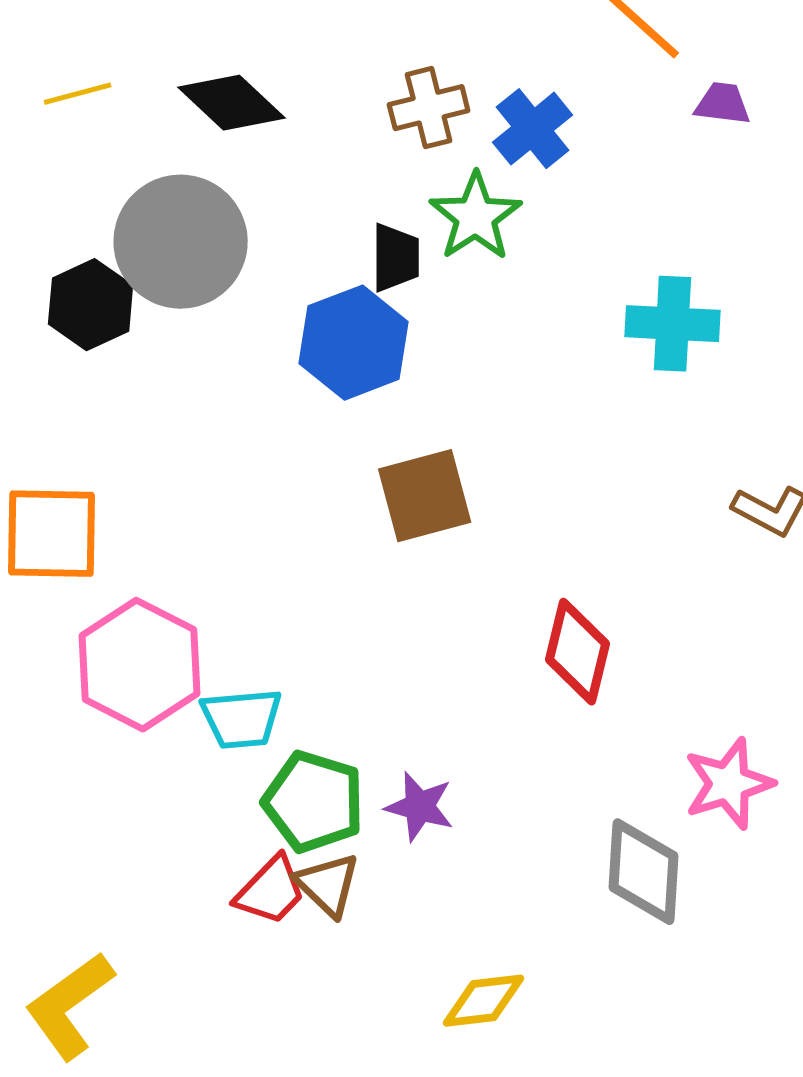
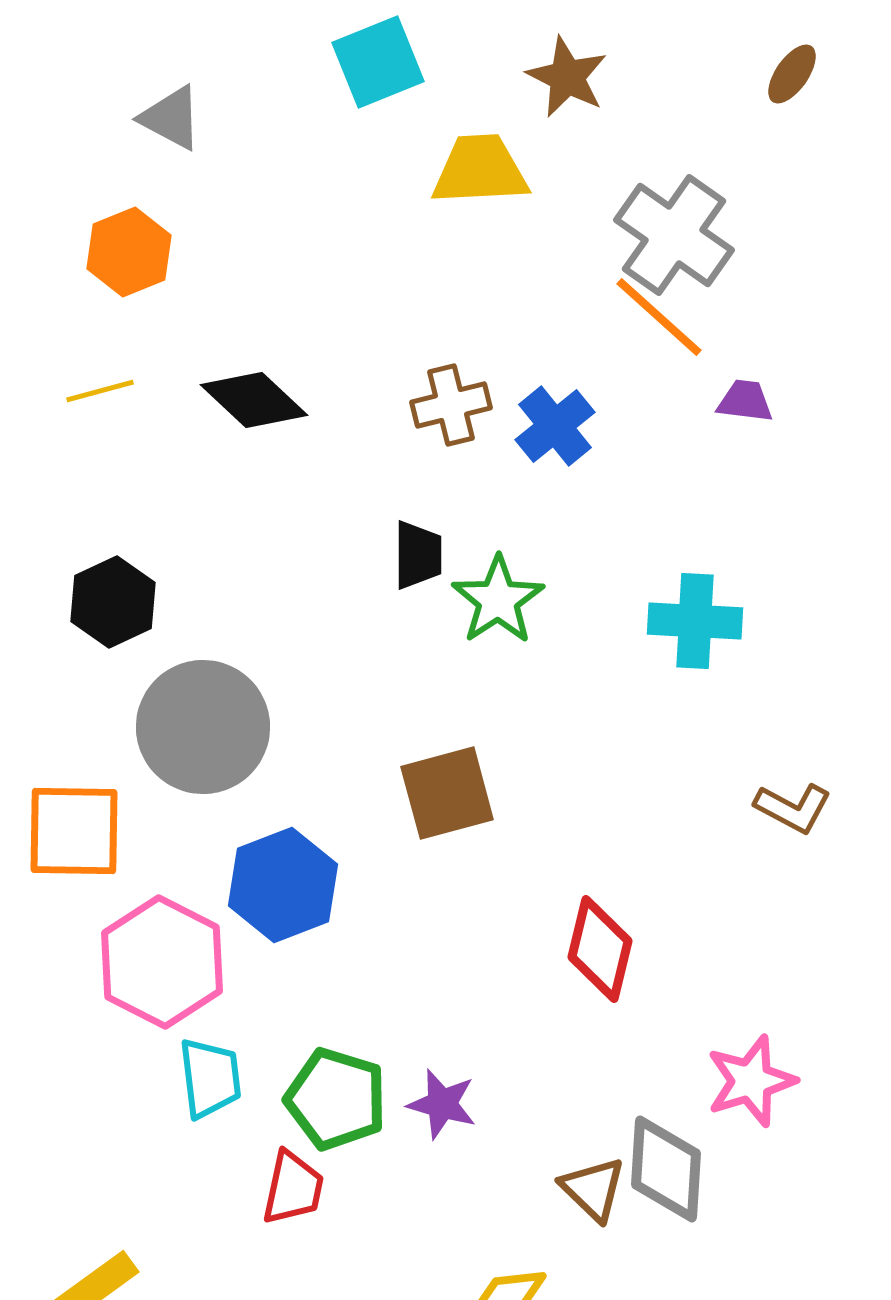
green star: (476, 217) -> (498, 600), moved
gray circle: (181, 242) -> (203, 727), moved
blue hexagon: (354, 343) -> (283, 885), moved
cyan trapezoid: (242, 719) -> (210, 1078), moved, turned -92
brown triangle: (328, 885) -> (593, 1189), moved
red trapezoid: (271, 891) -> (293, 1188), turned -32

